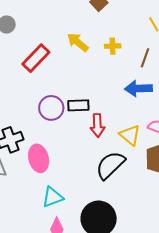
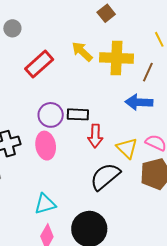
yellow cross: (113, 46) -> (116, 58), size x2.0
pink ellipse: (39, 158) -> (46, 146), moved

